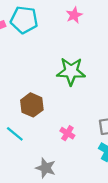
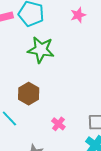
green star: (71, 71) -> (41, 50), moved

